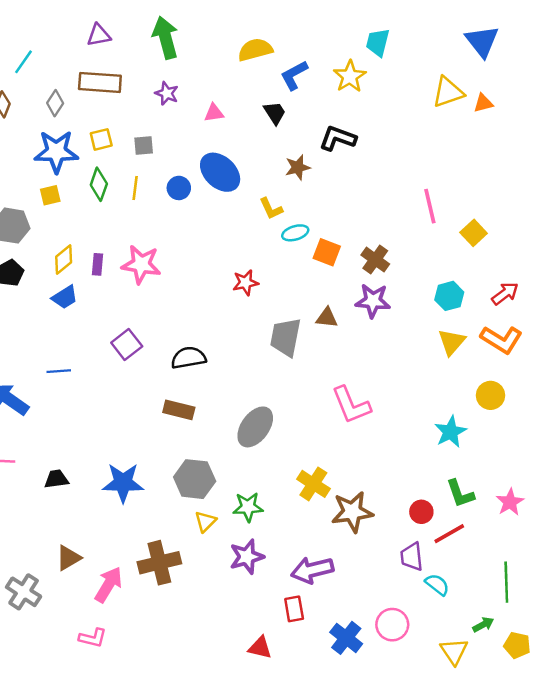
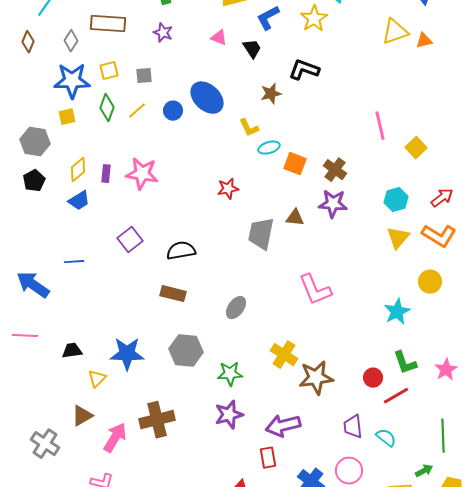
pink triangle: (214, 113) -> (219, 38), moved, turned 30
yellow line: (135, 188) -> (137, 111), turned 42
gray ellipse: (255, 427) -> (236, 308), size x0.7
yellow triangle: (205, 522) -> (97, 379), moved
purple trapezoid: (412, 557) -> (353, 427), moved

